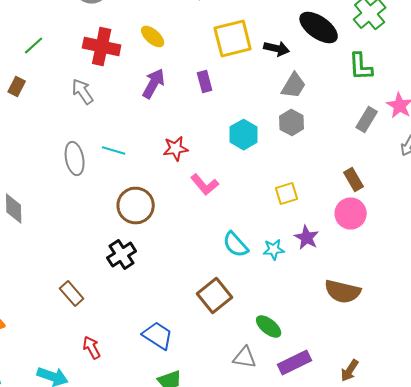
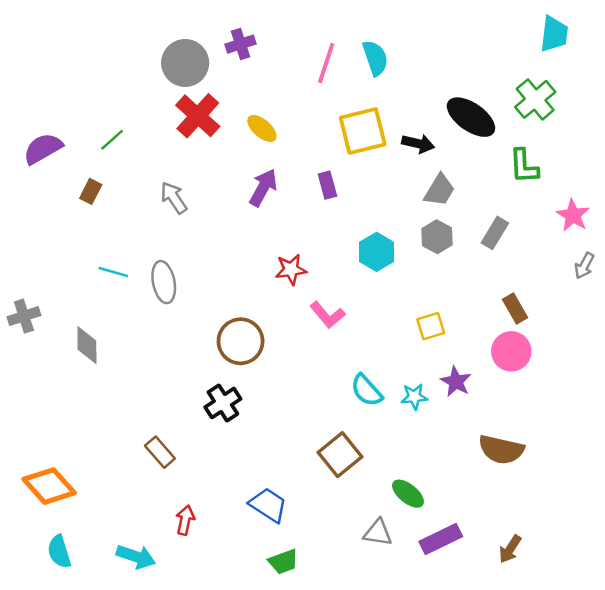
red cross: (102, 46) -> (198, 116), moved, turned 30
gray rectangle: (367, 120) -> (495, 233), moved
cyan line: (114, 150) -> (113, 272), moved
red arrow: (92, 348) -> (185, 520), turned 40

